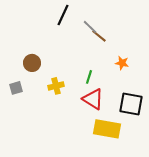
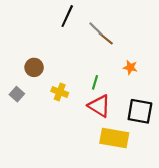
yellow cross: (56, 86) -> (60, 92), turned 35
gray square: (16, 88) -> (17, 94), turned -32

